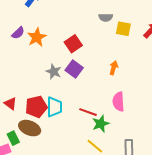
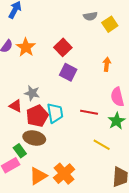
yellow square: (123, 29) -> (110, 24), turned -35
gray star: (54, 72) -> (32, 93), moved
red triangle: (10, 104) -> (16, 106), moved
green star: (101, 124) -> (117, 121), moved

